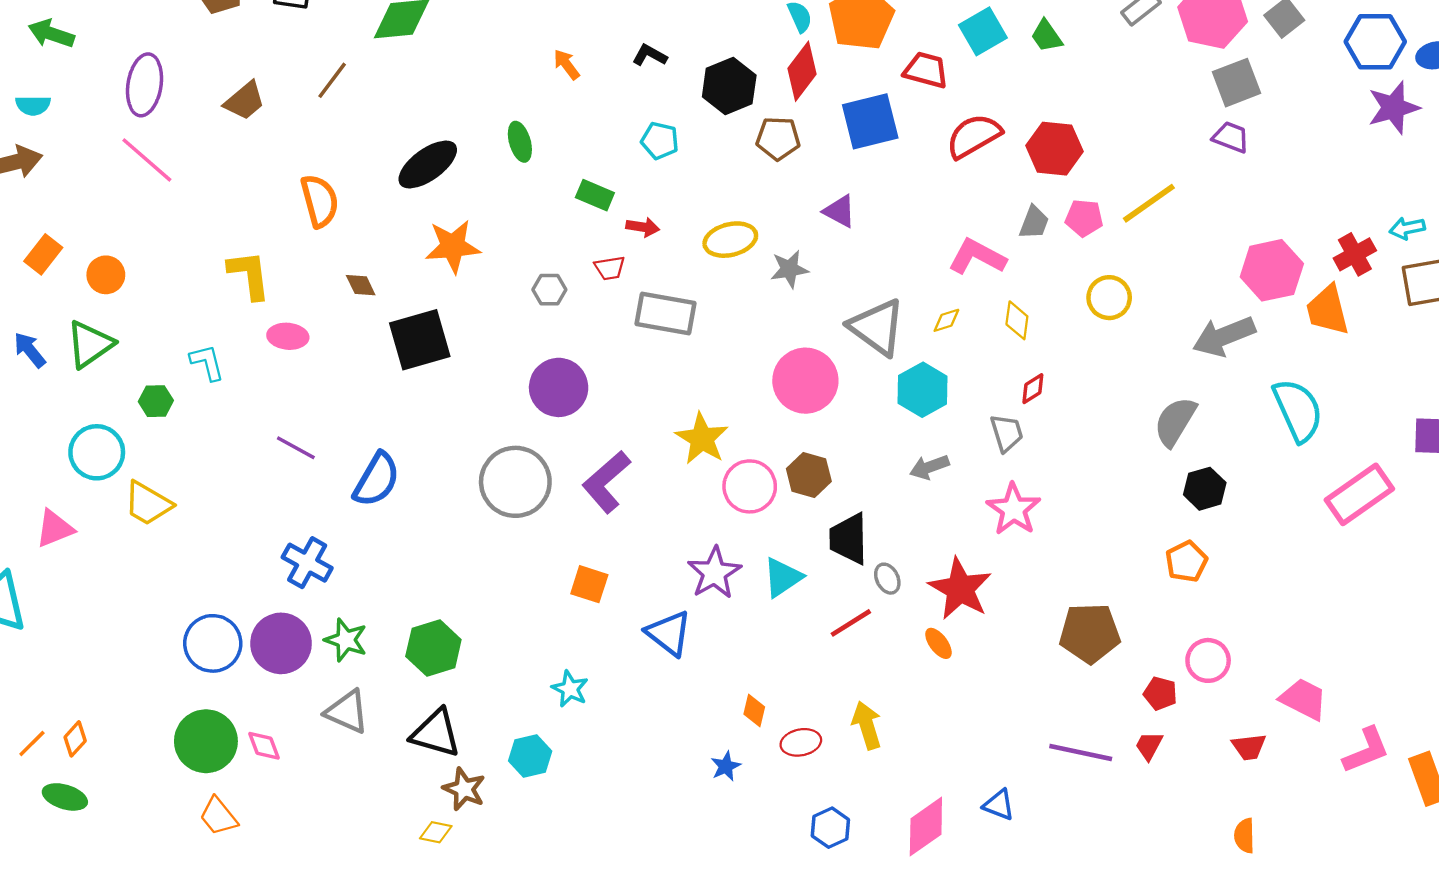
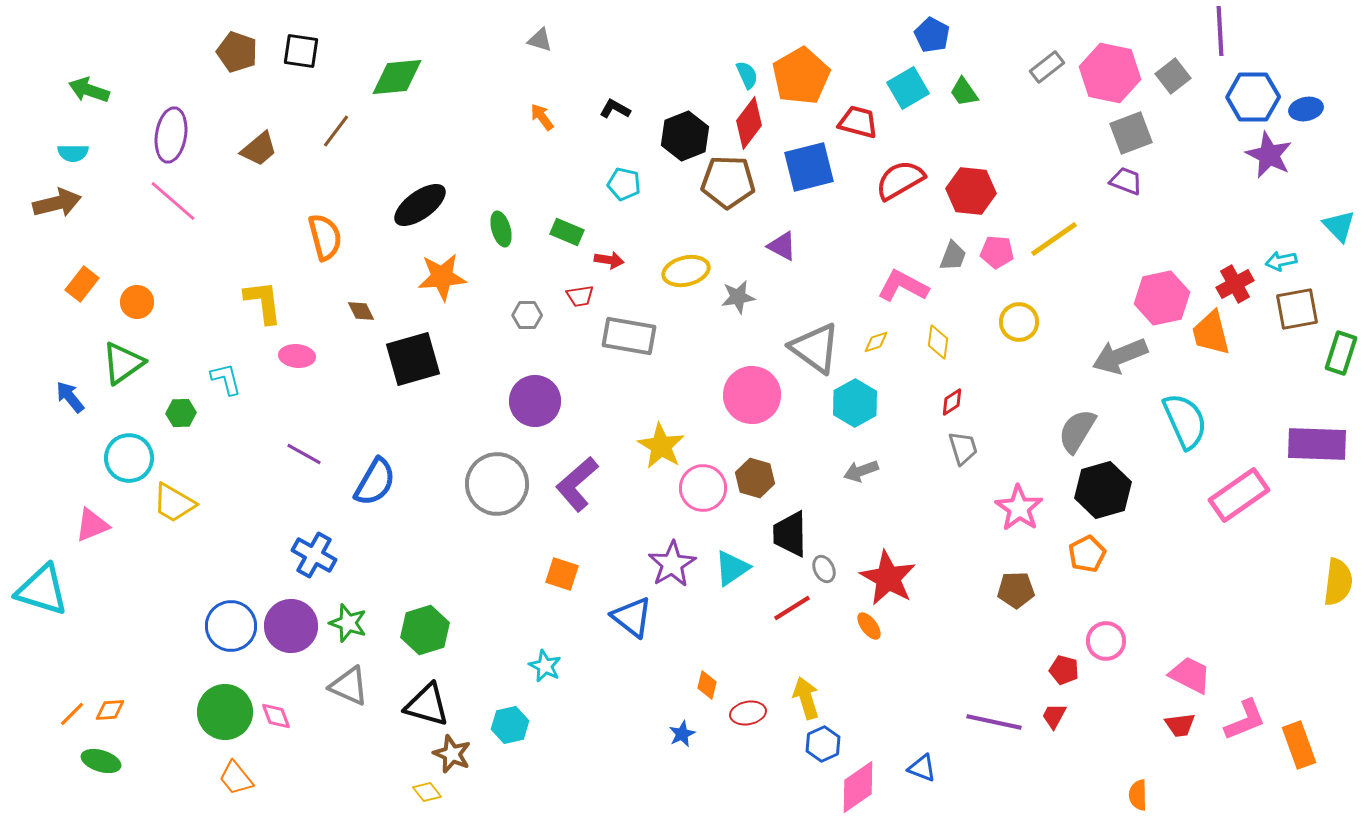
purple star: (1393, 108) -> (1269, 155), turned -30
brown pentagon: (778, 138) -> (728, 182), size x1.4
green ellipse: (520, 142) -> (501, 229), moved
blue arrow: (30, 350) -> (70, 397), moved
gray trapezoid: (1007, 433) -> (963, 448), moved
black hexagon: (1205, 489) -> (1103, 490), size x1.5
pink star: (1014, 509) -> (1019, 508), moved
brown pentagon: (1090, 633) -> (1016, 590), moved, size x0.7
orange diamond: (75, 739) -> (110, 710), turned 44
red trapezoid: (1249, 747) -> (1180, 725), moved
blue hexagon: (830, 828) -> (823, 744), moved
yellow diamond: (436, 832) -> (427, 792), turned 40

